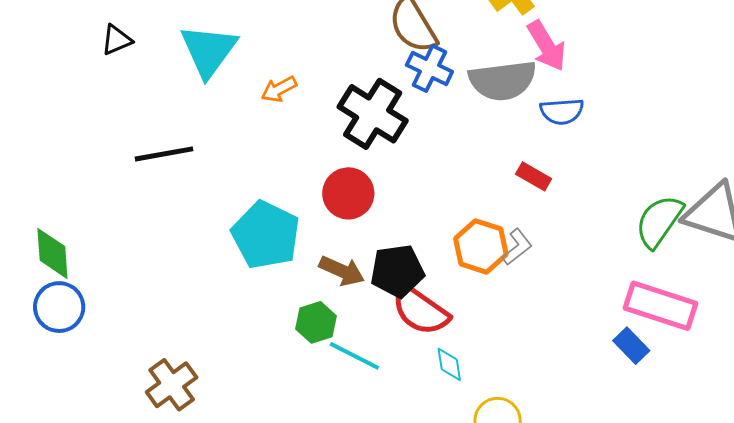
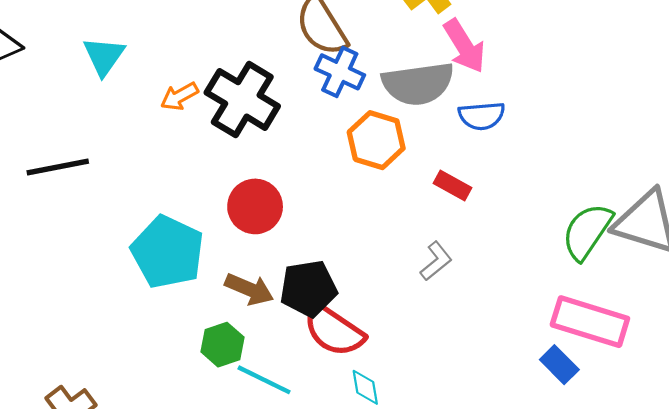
cyan triangle: (209, 51) -> (104, 56), size x0.7
black cross: (373, 114) -> (242, 99), moved
orange hexagon: (481, 246) -> (376, 140), moved

